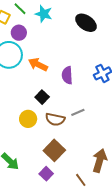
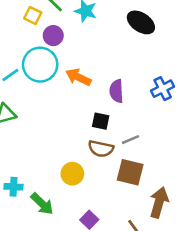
black square: (42, 97) -> (101, 121), moved, turned -32
yellow circle: (28, 119) -> (72, 174), moved
brown square: (54, 150) -> (130, 172), moved, turned -30

